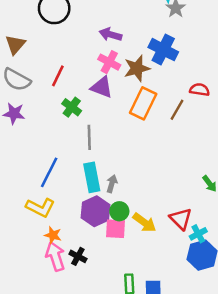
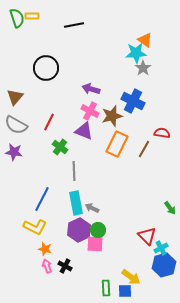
gray arrow: (112, 184) -> (92, 208), turned -80
yellow arrow: (144, 223) -> (131, 277), moved
pink arrow: (55, 256) -> (47, 266), size x0.6

